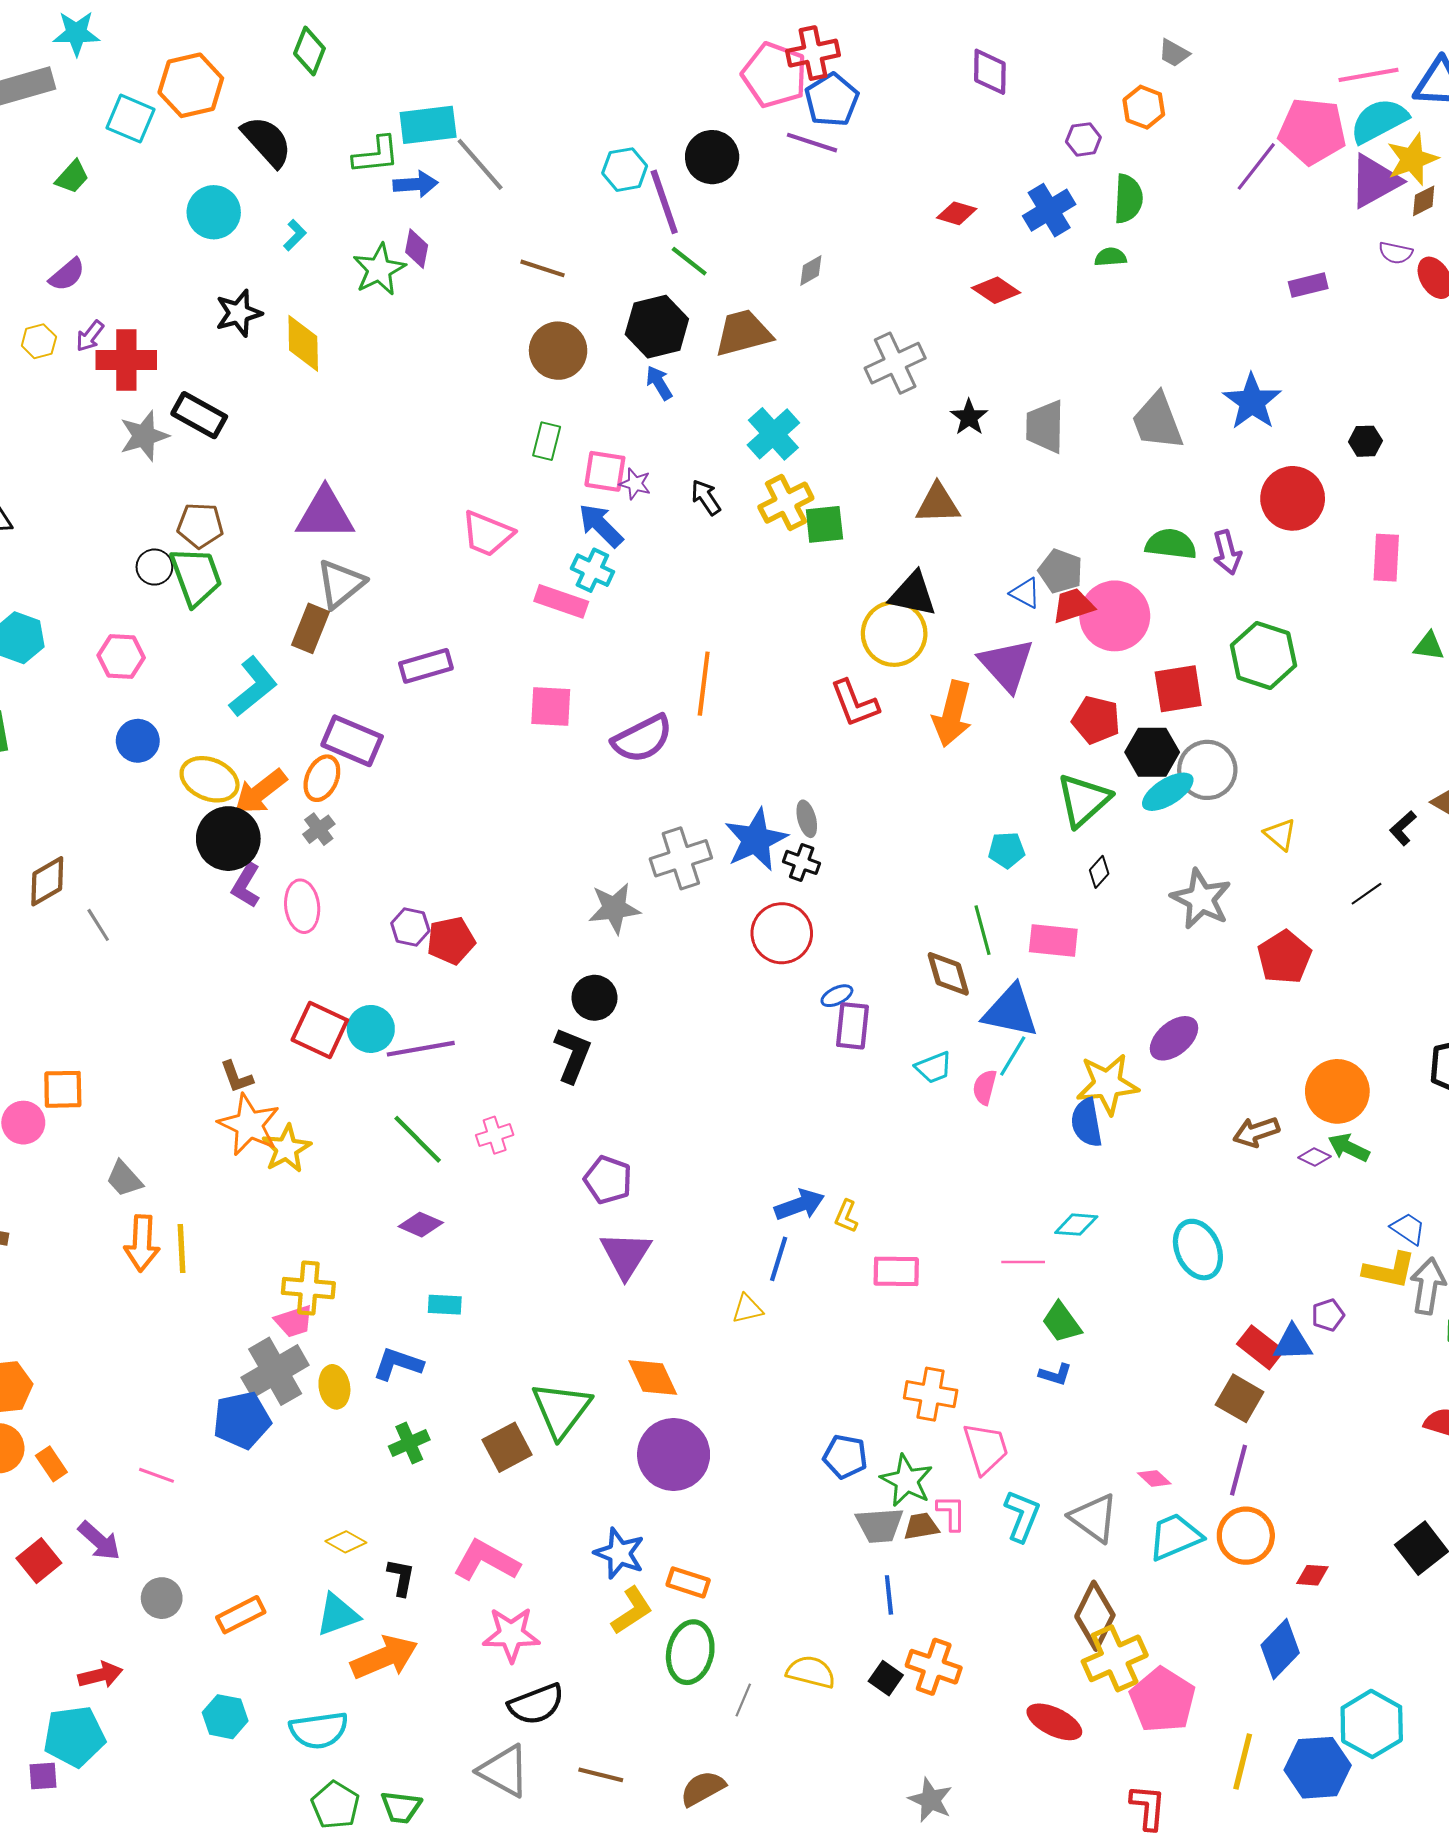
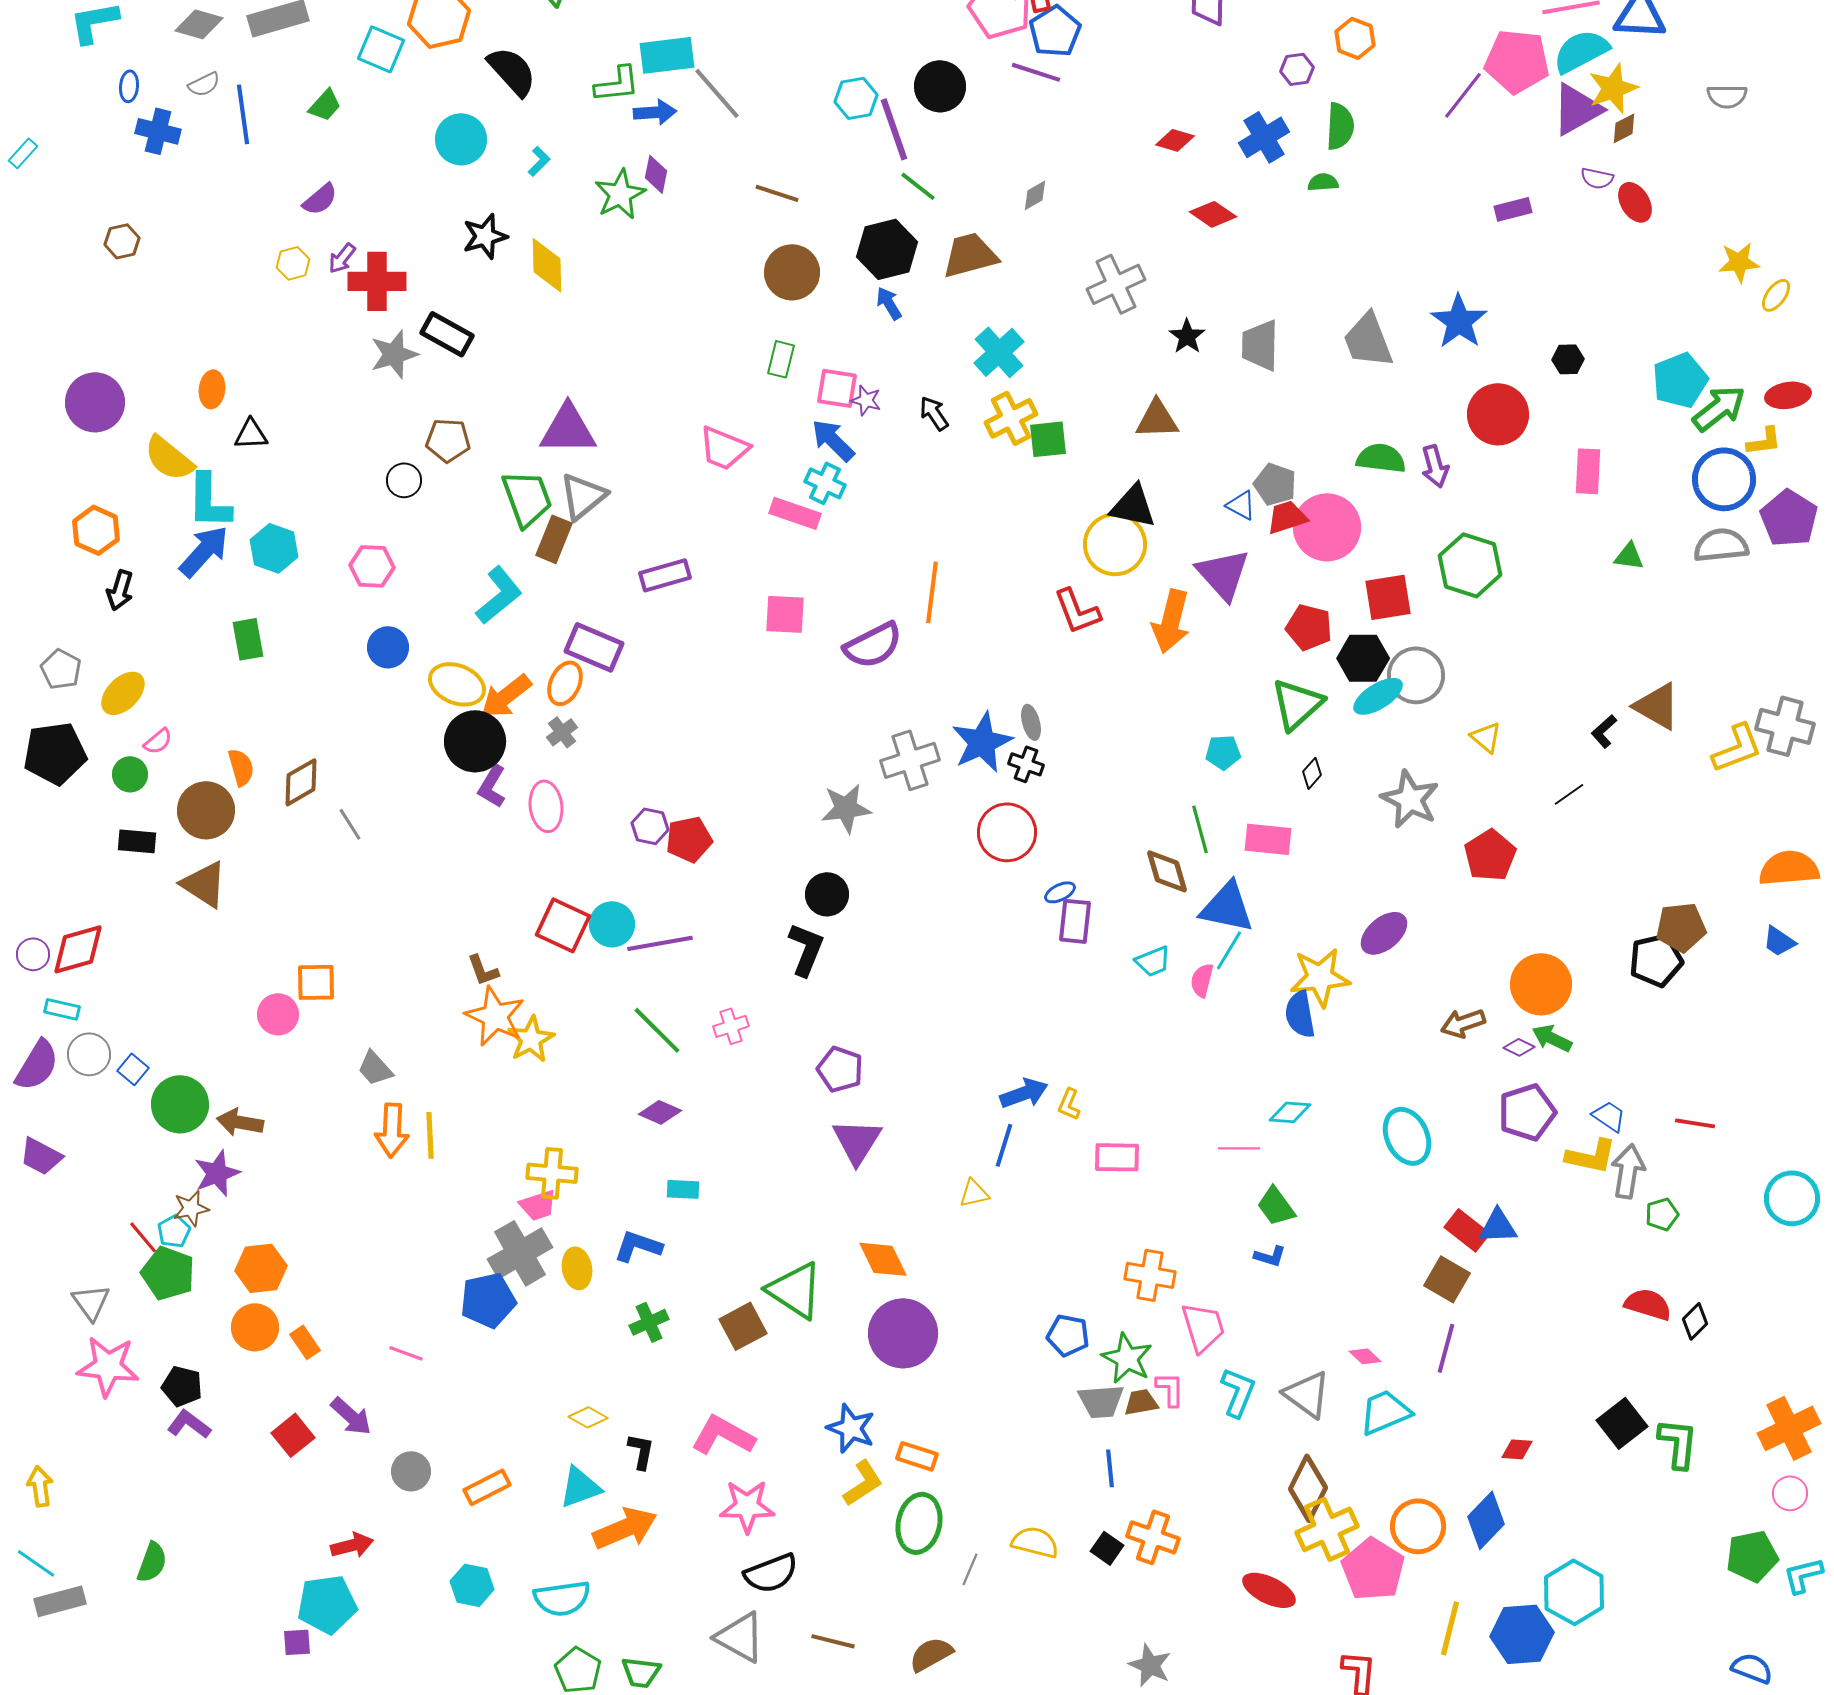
green trapezoid: (196, 576) -> (527, 498), moved
purple pentagon: (1328, 1315) -> (1527, 1112), moved, size x1.8
green triangle: (561, 1410) -> (795, 1290), turned -34
orange circle: (1246, 1536) -> (1418, 1526), moved

